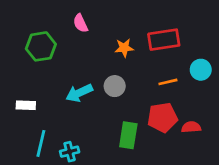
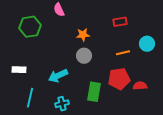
red rectangle: (164, 40) -> (120, 22), size x0.6
orange star: (124, 48) -> (83, 35), moved
cyan arrow: (79, 93) -> (58, 76), moved
cyan cross: (70, 152) -> (62, 104), moved

